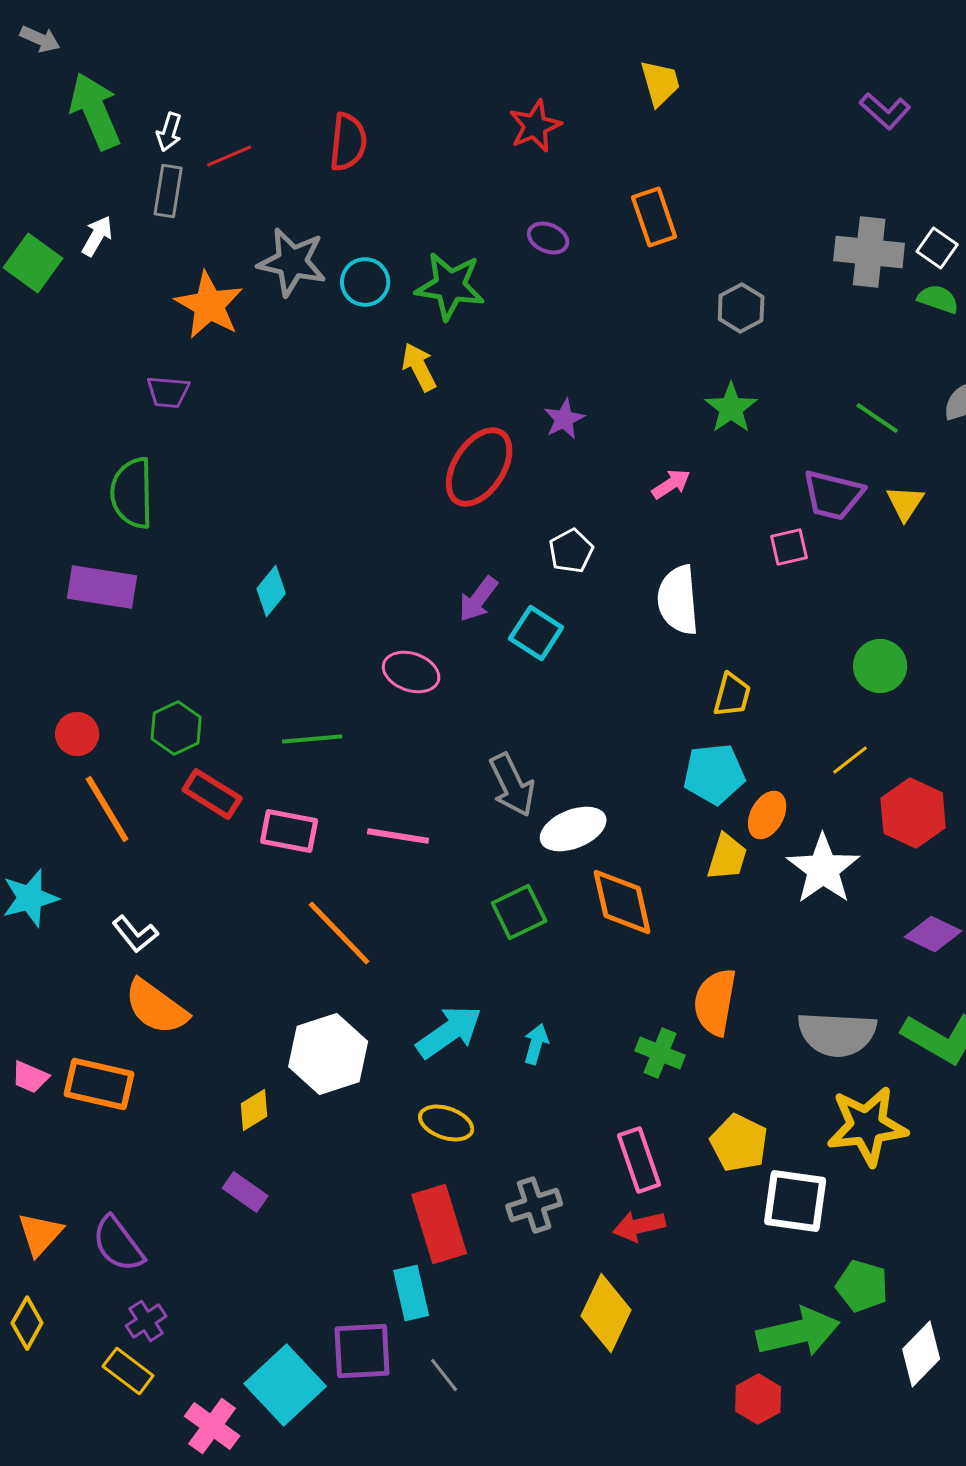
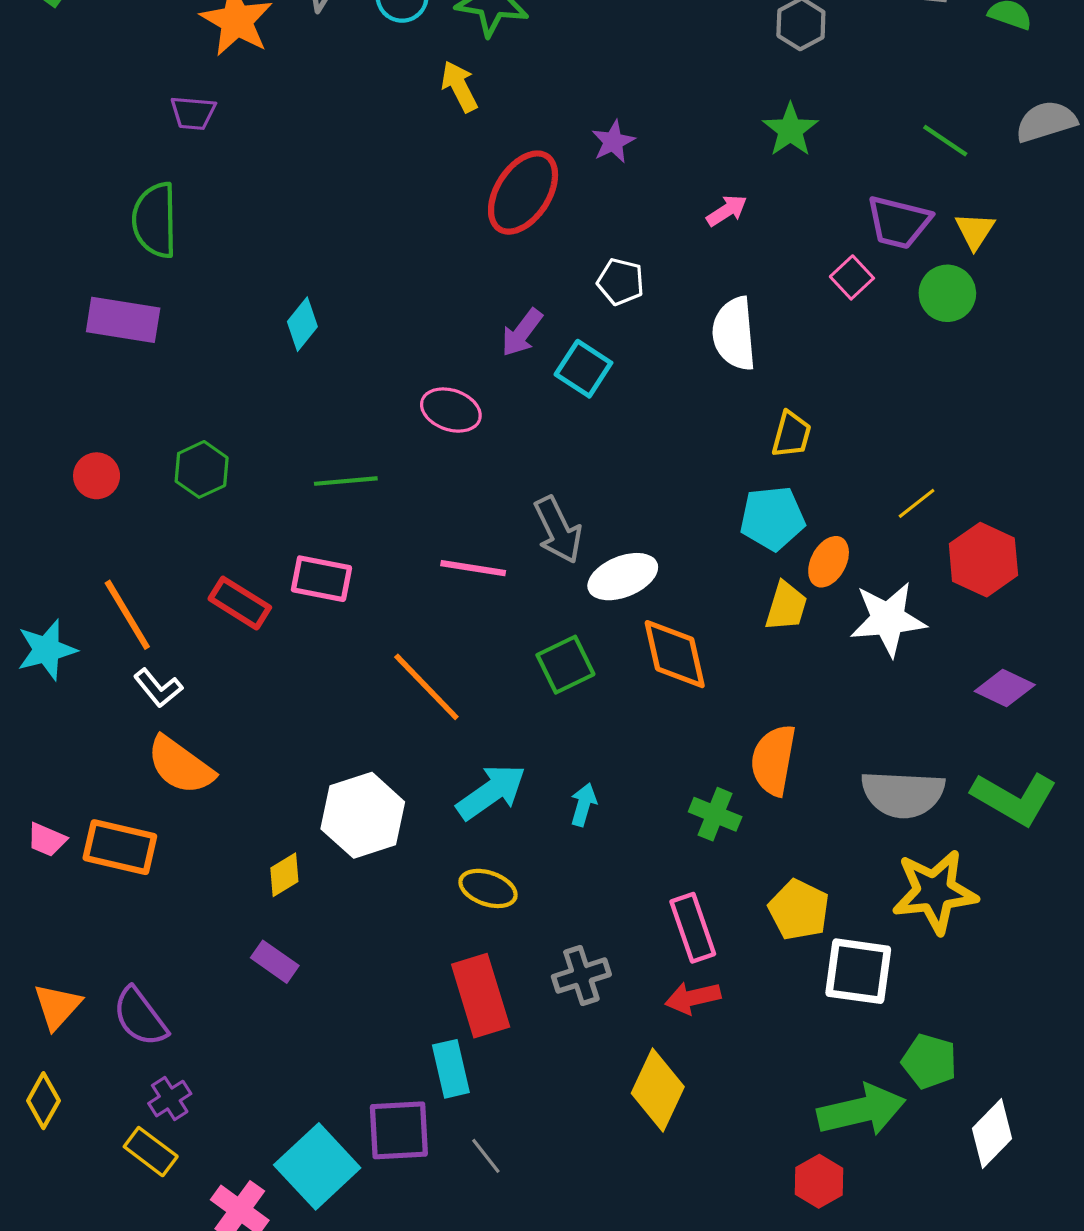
pink square: (789, 547) -> (852, 277), turned -30
white pentagon: (571, 551) -> (621, 282), turned -30
green circle: (880, 666) -> (947, 293), moved
red rectangle: (212, 794) -> (240, 603), moved
orange line: (107, 809) -> (127, 615), moved
pink line: (398, 836) -> (473, 568), moved
white star: (823, 869) -> (888, 619), turned 30
orange line: (339, 933) -> (426, 687), moved

